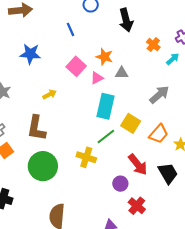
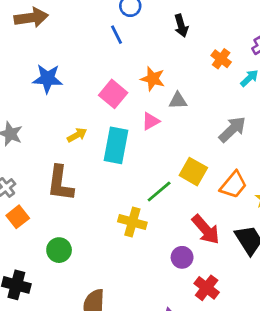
black arrow: (126, 20) -> (181, 26), size x0.7
blue line: (71, 29) -> (117, 35), moved
pink triangle: (97, 78) -> (151, 121), moved
cyan rectangle: (106, 106) -> (116, 145), moved
green circle: (43, 166) -> (59, 250), moved, size x0.6

